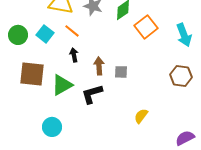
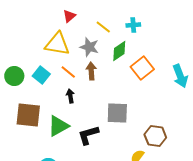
brown arrow: (99, 66) -> (91, 71), moved
gray square: (121, 72) -> (117, 113), size x1.6
brown hexagon: (181, 76) -> (155, 136), moved

